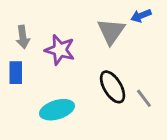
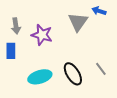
blue arrow: (141, 16) -> (99, 11), turned 40
black ellipse: (113, 87) -> (73, 74), moved

